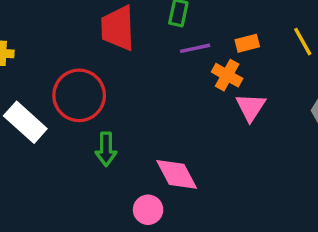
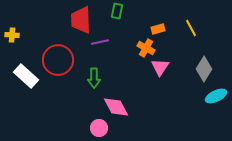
purple line: (195, 48) -> (100, 42), moved
green arrow: (106, 149) -> (94, 78), moved

